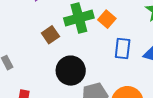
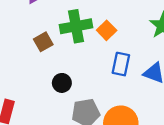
black circle: (71, 71) -> (62, 83), size x0.6

